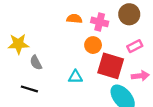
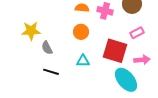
orange circle: (93, 45) -> (81, 32), moved
black line: (29, 89) -> (51, 72), moved

